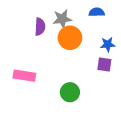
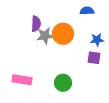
gray star: (62, 19) -> (45, 36), moved
pink rectangle: (24, 76) -> (22, 80), moved

